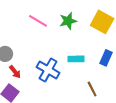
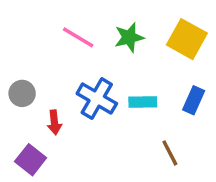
blue cross: (48, 70) -> (97, 99), moved
red arrow: (15, 72) -> (54, 122), moved, turned 32

